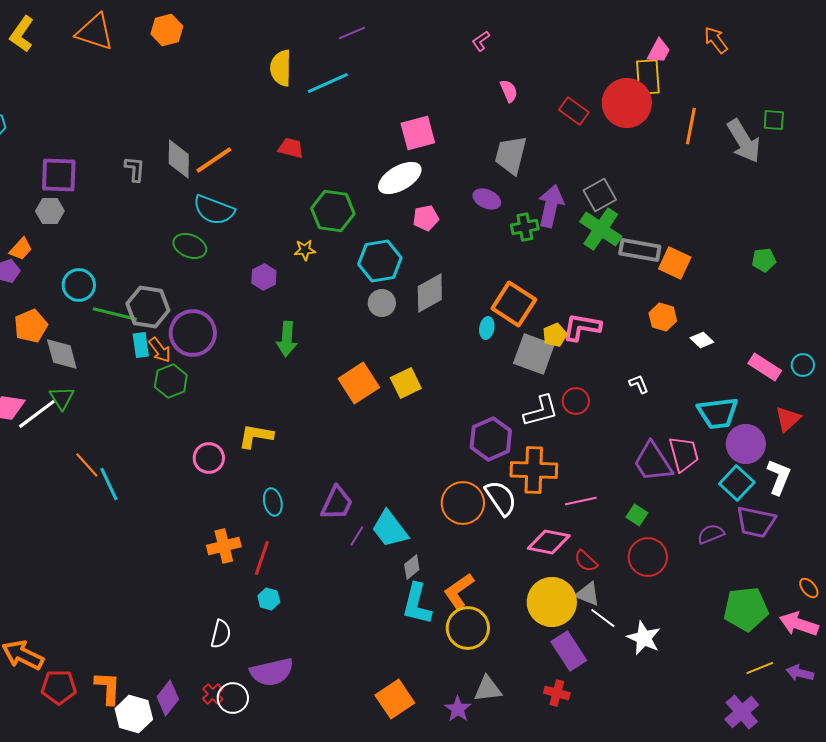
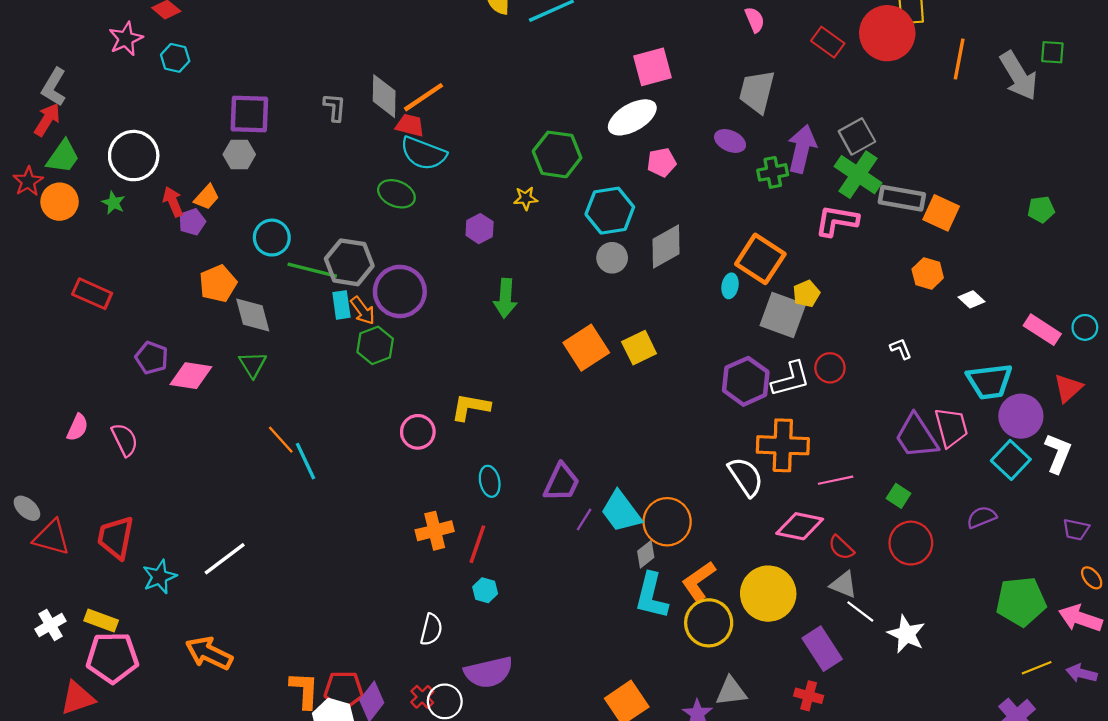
red trapezoid: (291, 148) -> (410, 125), moved
pink L-shape: (582, 327) -> (837, 221), moved
white line: (37, 414) -> (225, 559), moved
purple hexagon: (491, 439) -> (746, 381), moved
orange circle: (463, 503) -> (667, 522), moved
purple trapezoid: (756, 522) -> (1076, 530), moved, size x0.6
yellow circle: (552, 602) -> (768, 594), moved
red pentagon: (59, 687) -> (344, 690), moved

